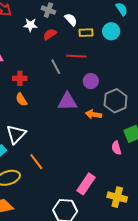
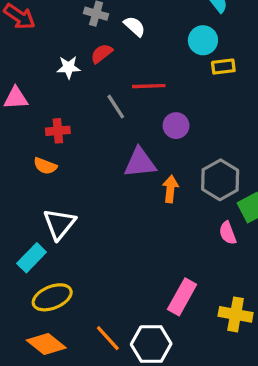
white star: (30, 25) -> (69, 67), moved
yellow rectangle: (86, 33) -> (223, 67), moved
orange semicircle: (21, 99) -> (45, 166), moved, turned -32
gray hexagon: (116, 101) -> (220, 180), moved
orange arrow: (94, 114) -> (170, 189), moved, turned 91
orange line: (36, 162) -> (108, 338), moved

